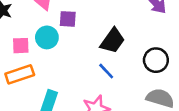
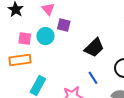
blue line: (106, 71) -> (93, 78), moved

